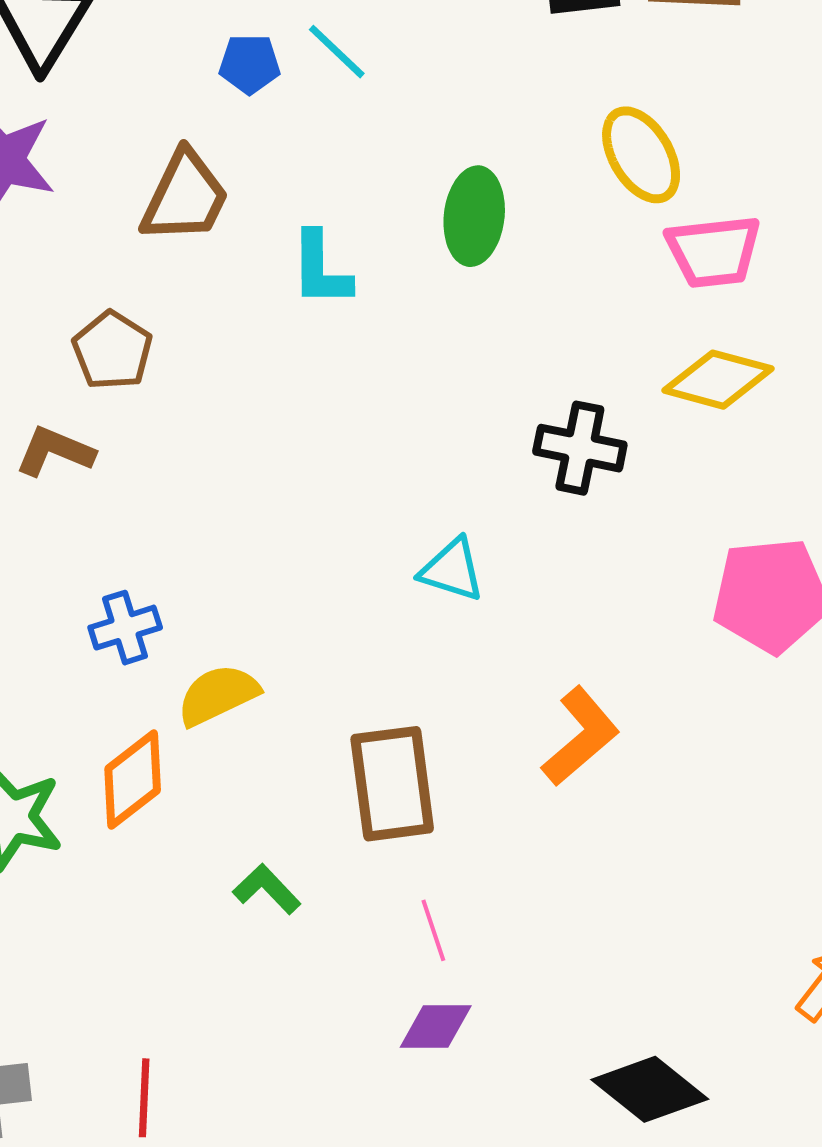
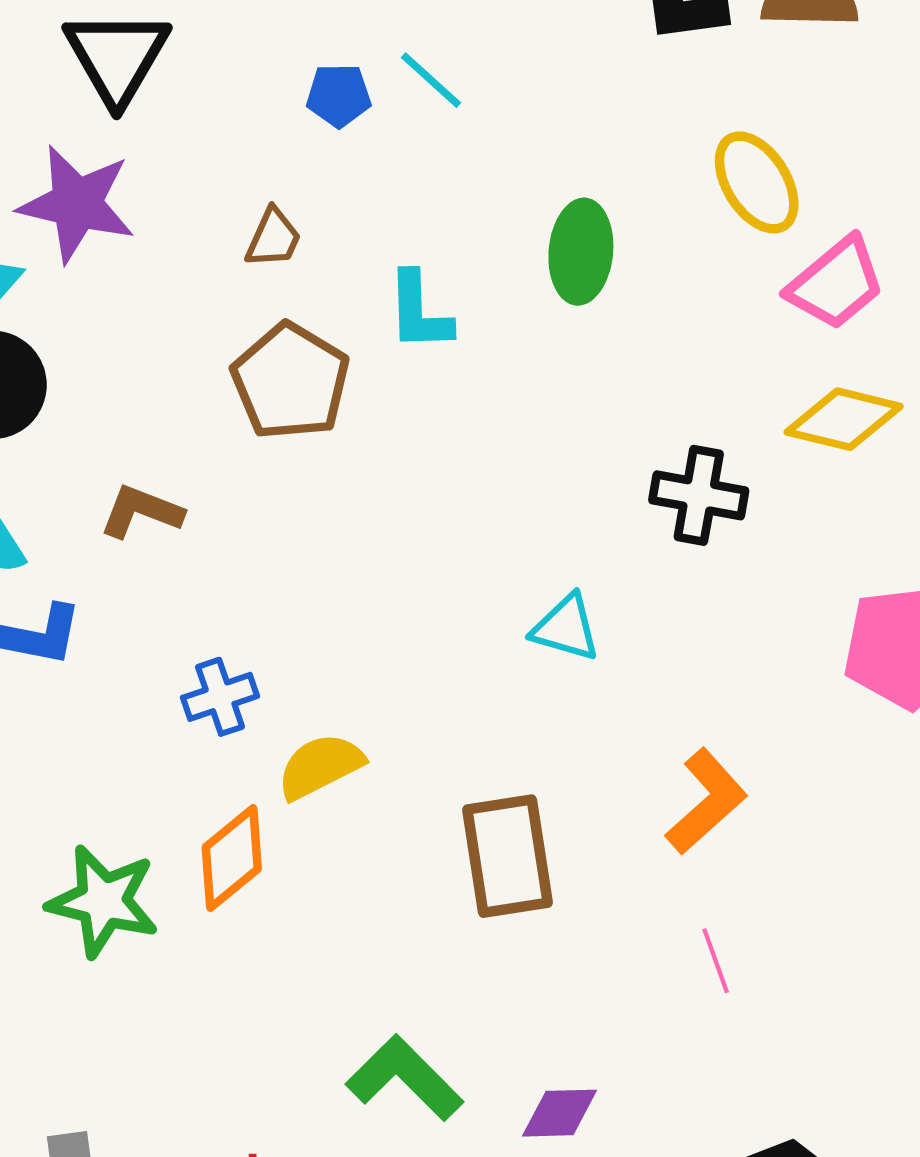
brown trapezoid: (185, 197) -> (273, 238), size x0.6
pink trapezoid: (714, 251) -> (836, 283), turned -32
brown pentagon: (112, 350) -> (290, 381), moved, size x1.4
green L-shape: (267, 889) -> (405, 1078), moved, size x1.6
pink line: (433, 930) -> (716, 961), moved

